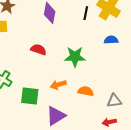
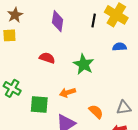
green star: (75, 57) -> (84, 64), turned 30
orange semicircle: (86, 91) -> (96, 112), moved, turned 35

